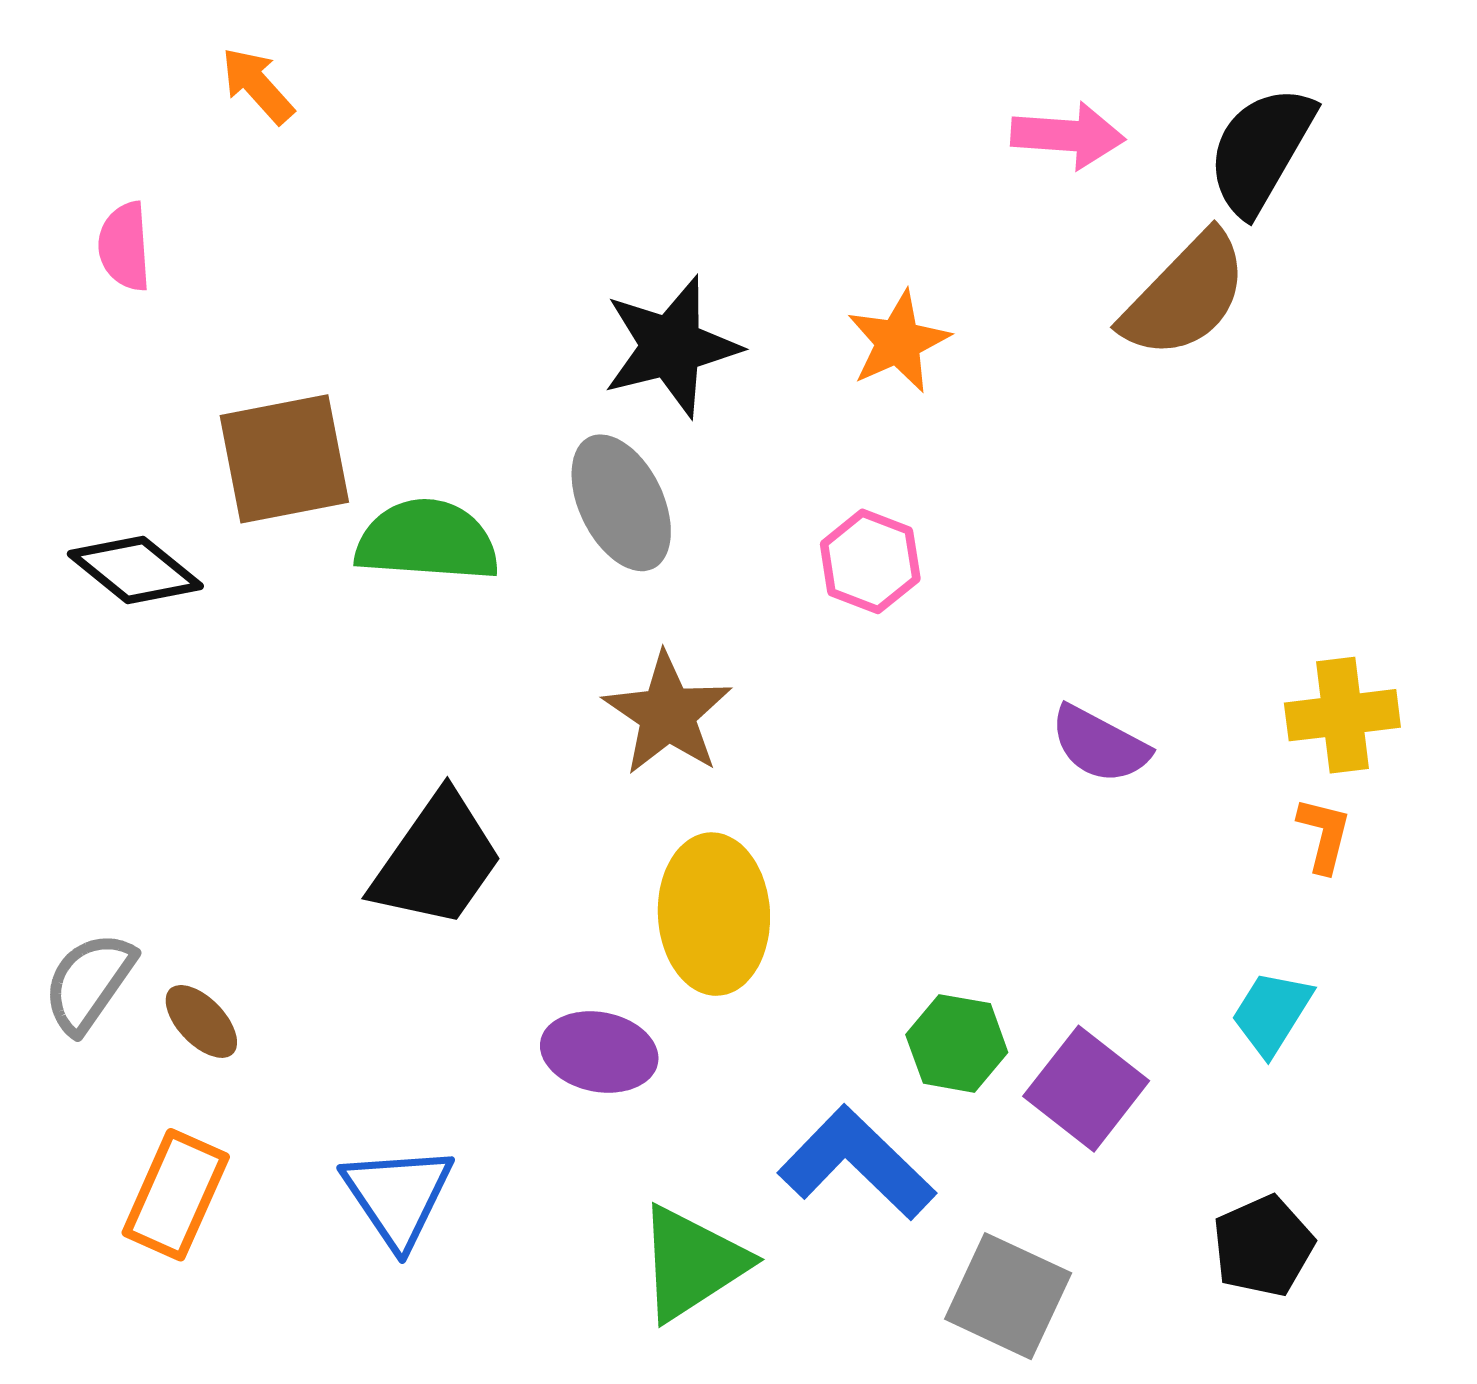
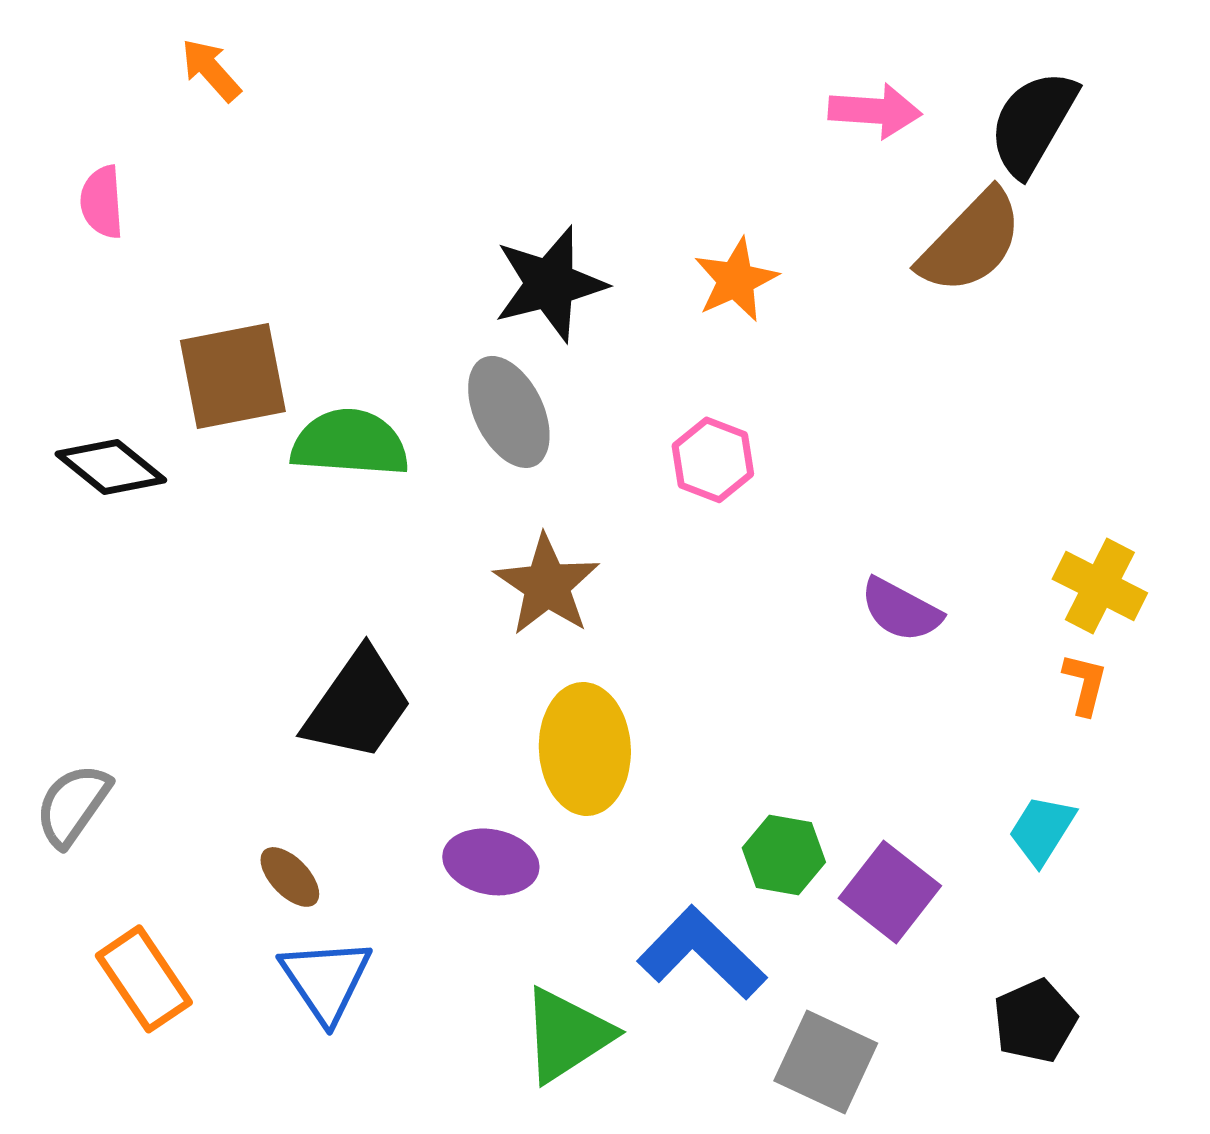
yellow cross: (1342, 715) -> (1100, 586), turned 34
brown ellipse: (201, 1021) -> (290, 877), moved
orange rectangle: (176, 1195) -> (144, 979), turned -58

